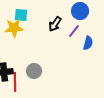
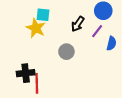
yellow star: (14, 28) -> (36, 28), turned 30
gray circle: (34, 71) -> (66, 52), moved

